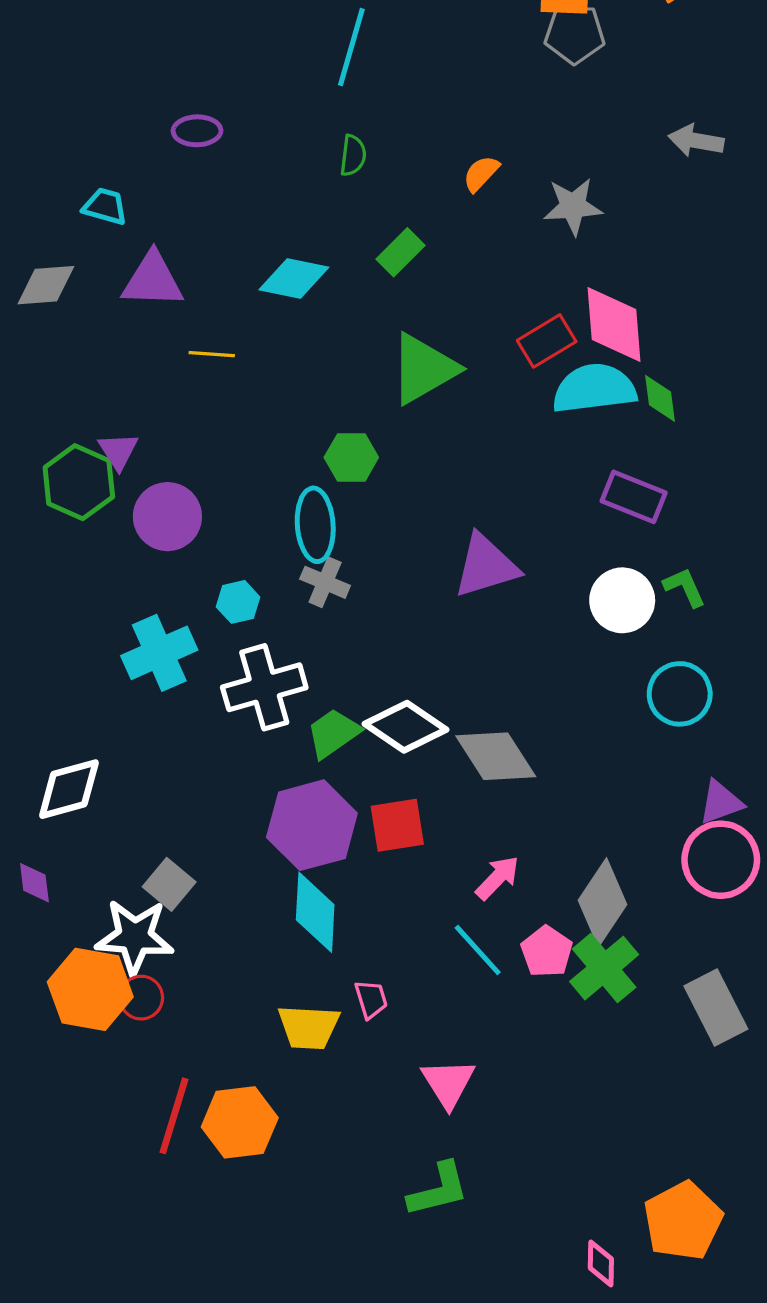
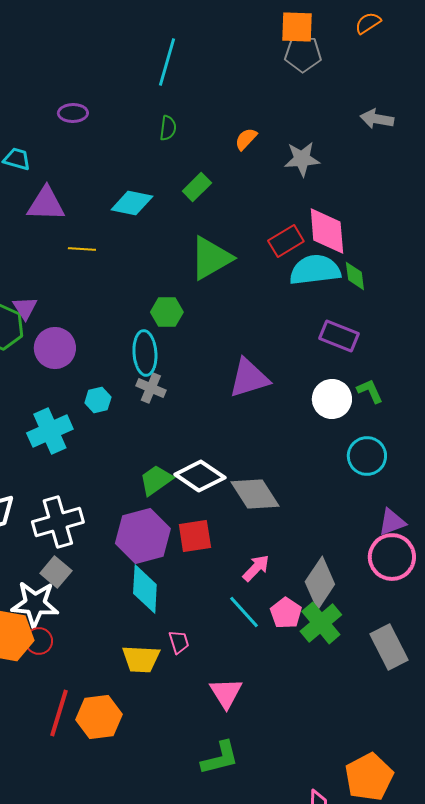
white cross: (264, 687) -> (58, 522), moved

